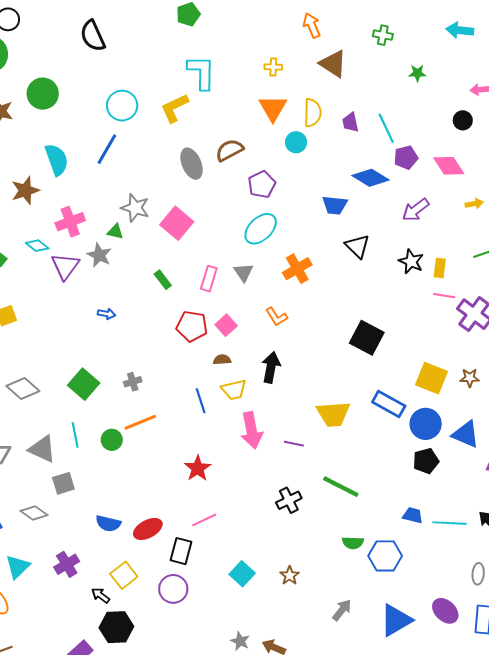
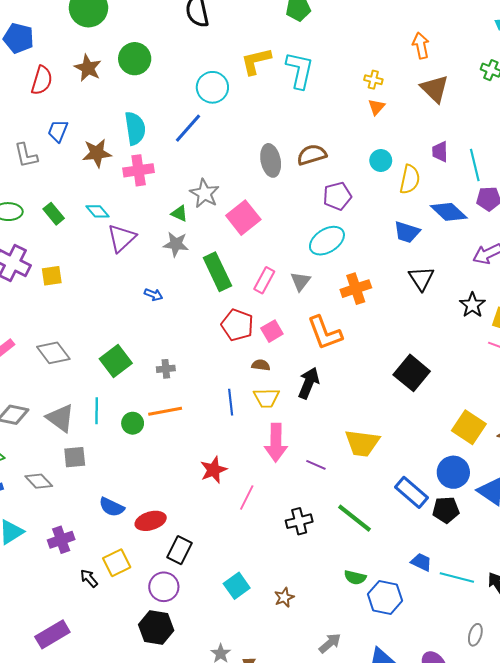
yellow L-shape: (175, 108) -> (256, 61), moved
orange triangle: (273, 108) -> (376, 107), moved, size x0.6
yellow semicircle: (312, 113) -> (410, 179), moved
pink cross: (70, 222) -> (139, 170), moved
gray star: (99, 255) -> (176, 244), moved, turned -30
green rectangle: (163, 280) -> (217, 272), size x1.8
orange L-shape: (276, 317) -> (325, 333), size x1.6
blue rectangle: (389, 404) -> (412, 492), moved
pink line: (204, 520) -> (247, 498), moved, turned -50
black hexagon: (116, 627) -> (156, 627), moved

